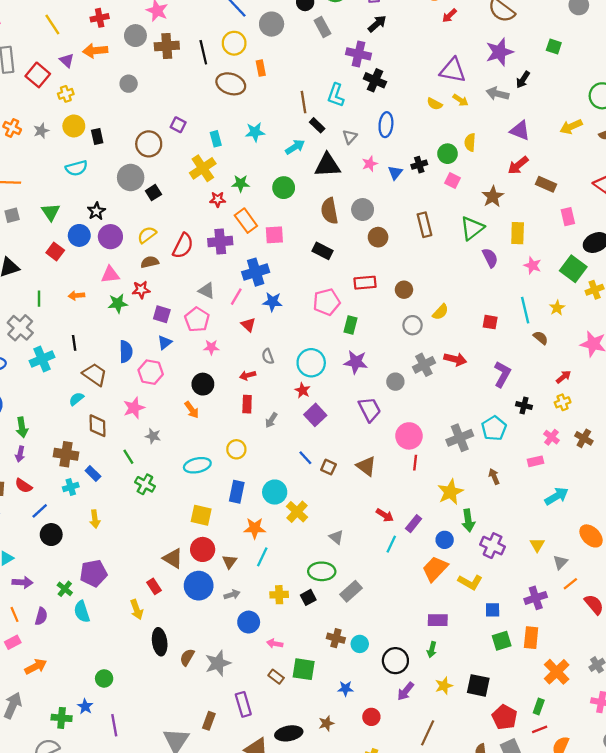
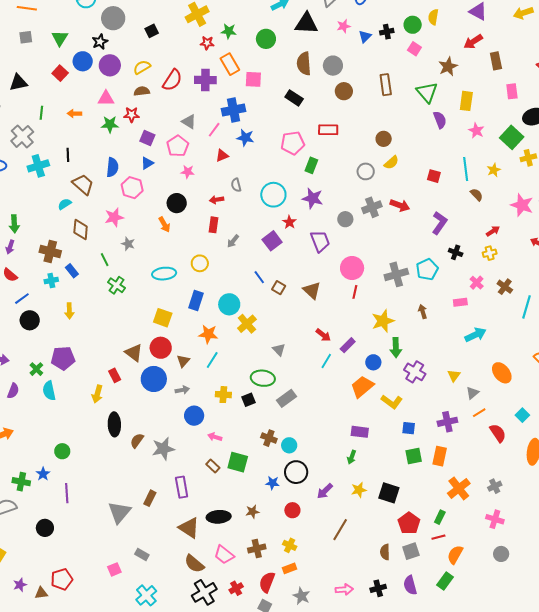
gray circle: (131, 178) -> (113, 18), moved
brown rectangle: (546, 184) -> (496, 61), turned 48
green triangle: (472, 228) -> (427, 92), turned -40
brown circle: (404, 290) -> (384, 139), moved
red triangle: (248, 325) -> (222, 155), turned 48
red star: (303, 390) -> (289, 222), moved
yellow arrow: (137, 609) -> (97, 394), turned 30
black circle: (395, 661) -> (296, 472), moved

